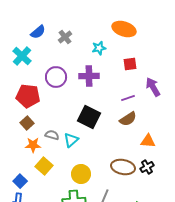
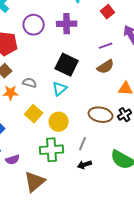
red square: (130, 64) -> (108, 12), turned -32
cyan triangle: (71, 140) -> (60, 89), moved
yellow square: (44, 166) -> (34, 114), moved

